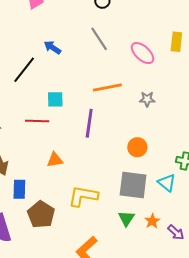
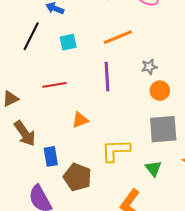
cyan square: (55, 99) -> (68, 42), moved
gray star: (147, 99) -> (149, 67), moved
green triangle: (126, 218) -> (153, 168), moved

